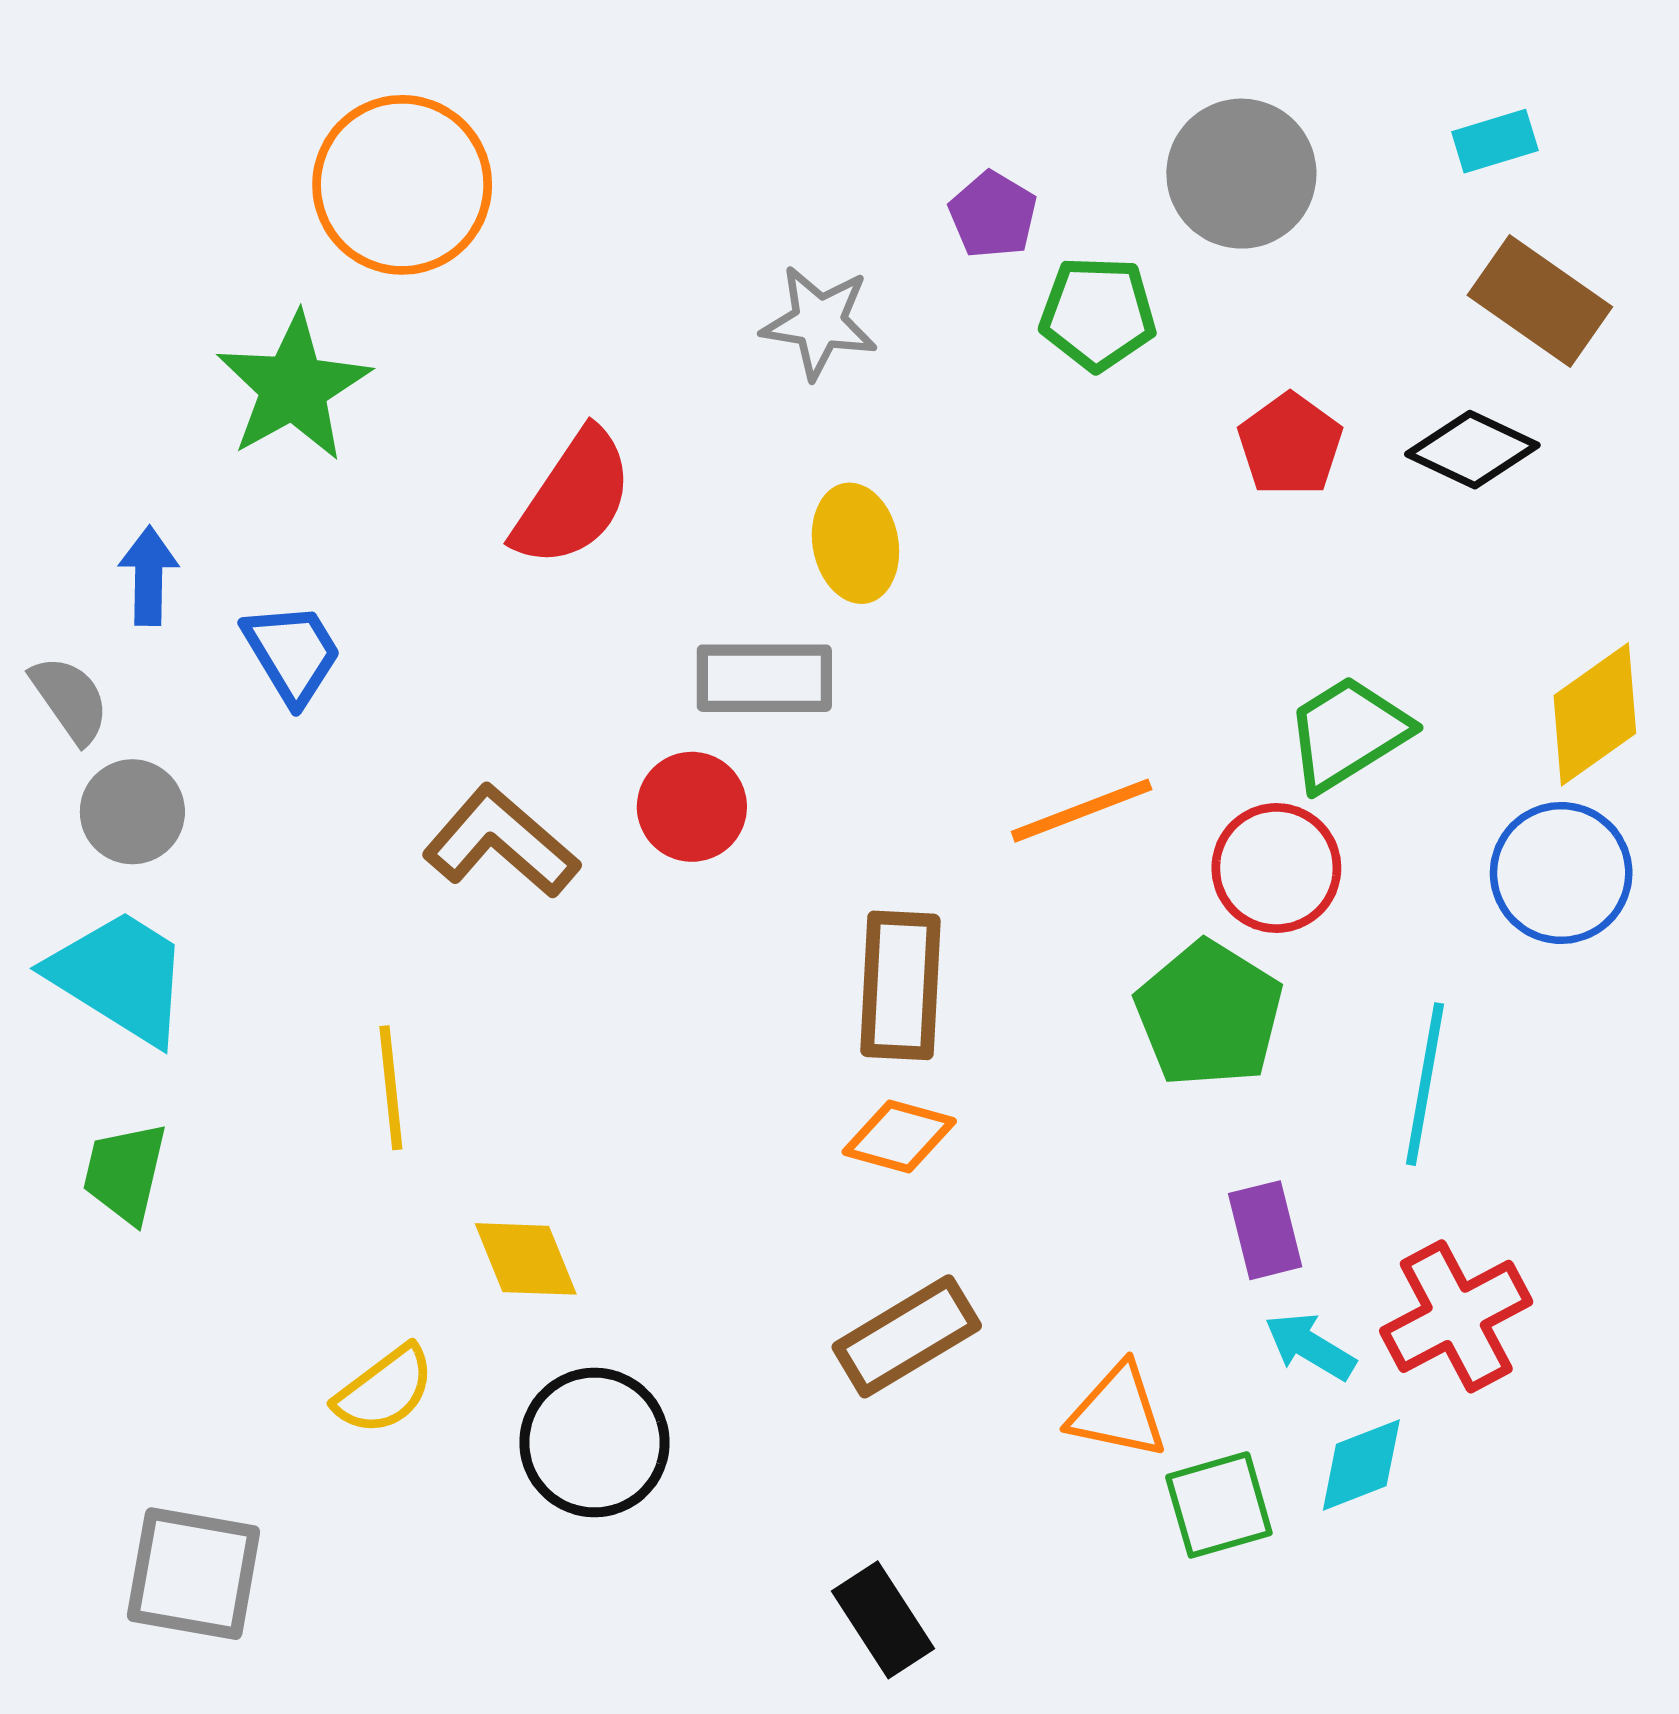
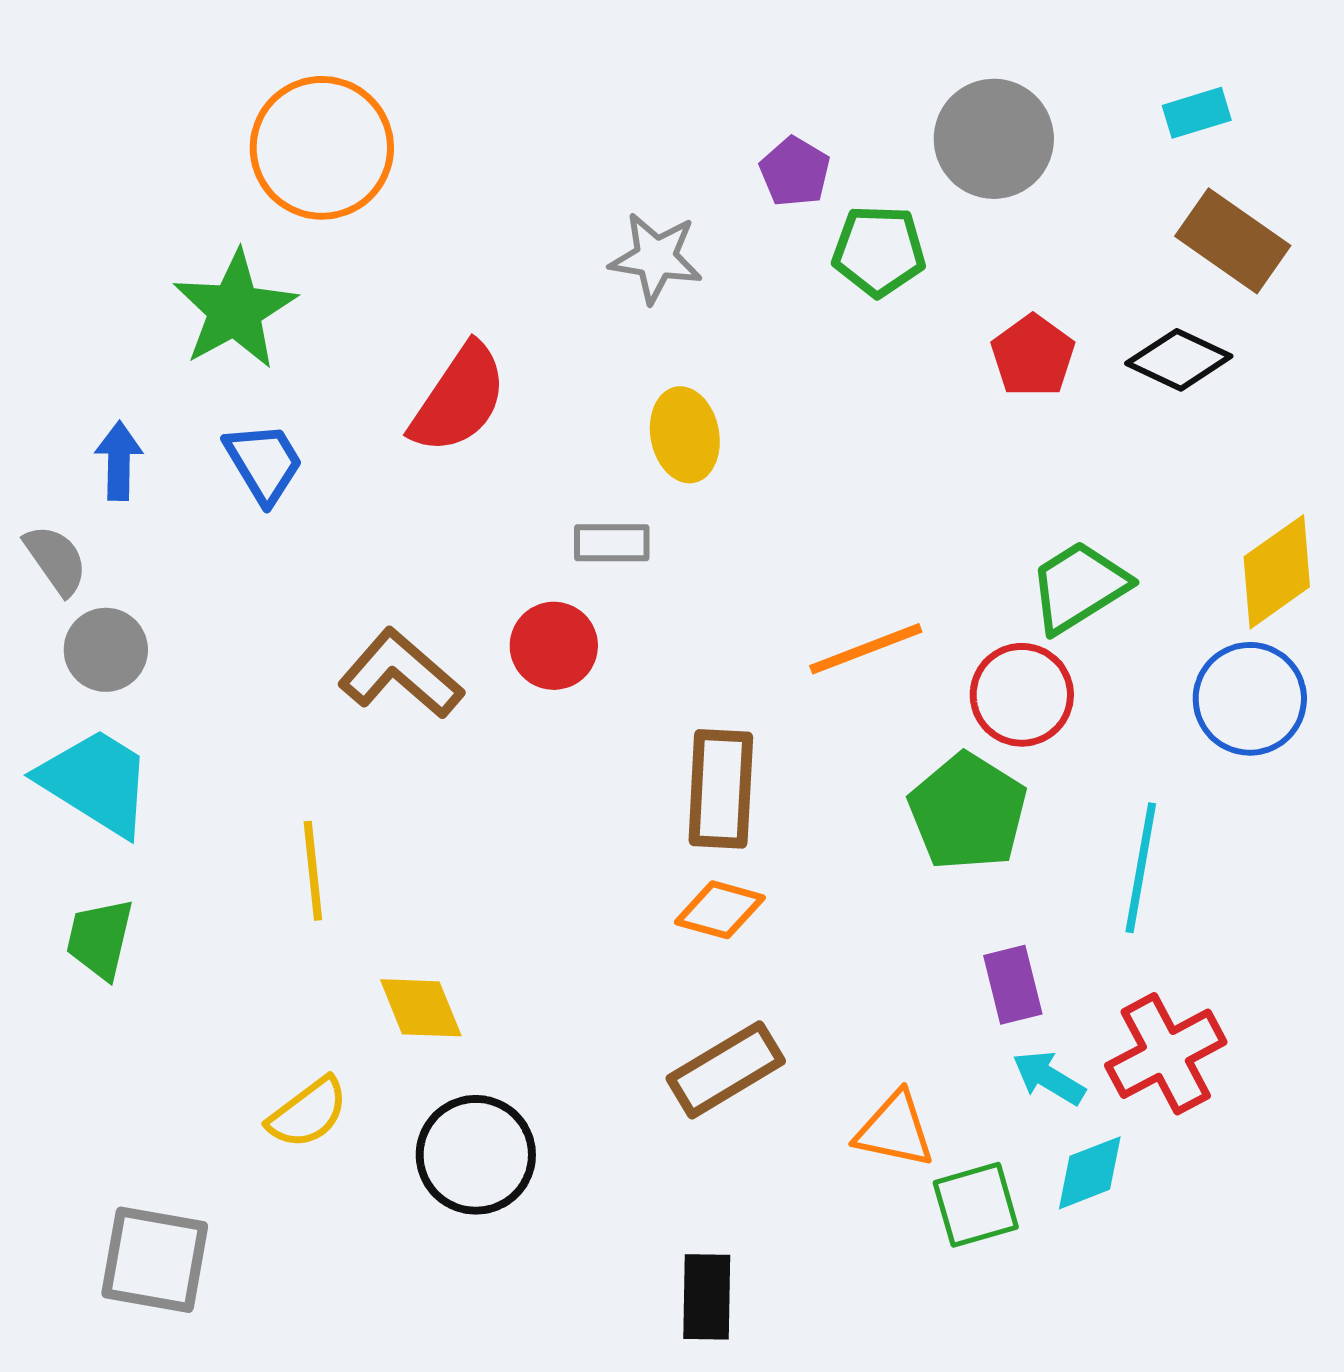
blue trapezoid: (292, 653) -> (264, 463), moved
gray rectangle: (764, 678) -> (612, 543), size x0.7
black rectangle: (883, 1620) -> (707, 1297), turned 34

